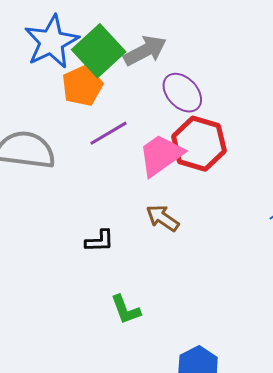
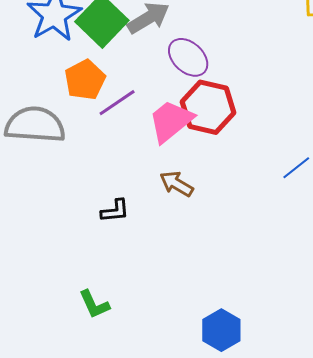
orange pentagon: (82, 86) -> (85, 80), moved
green L-shape: (126, 310) -> (94, 304), moved

